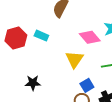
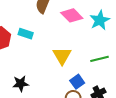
pink diamond: (90, 37) -> (72, 15), moved

